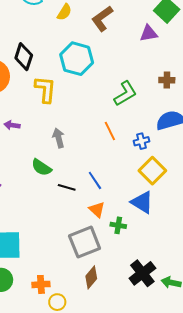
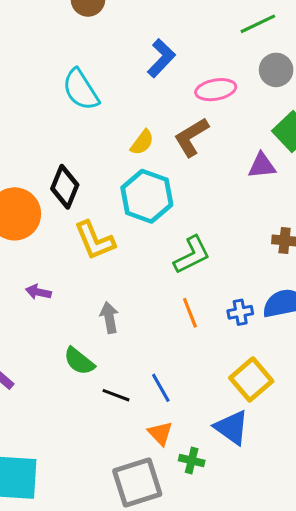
yellow semicircle: (64, 12) -> (142, 142), moved
yellow L-shape: (45, 89) -> (95, 240), turned 148
green L-shape: (125, 94) -> (192, 255), moved
blue cross: (141, 141) -> (240, 312), moved

